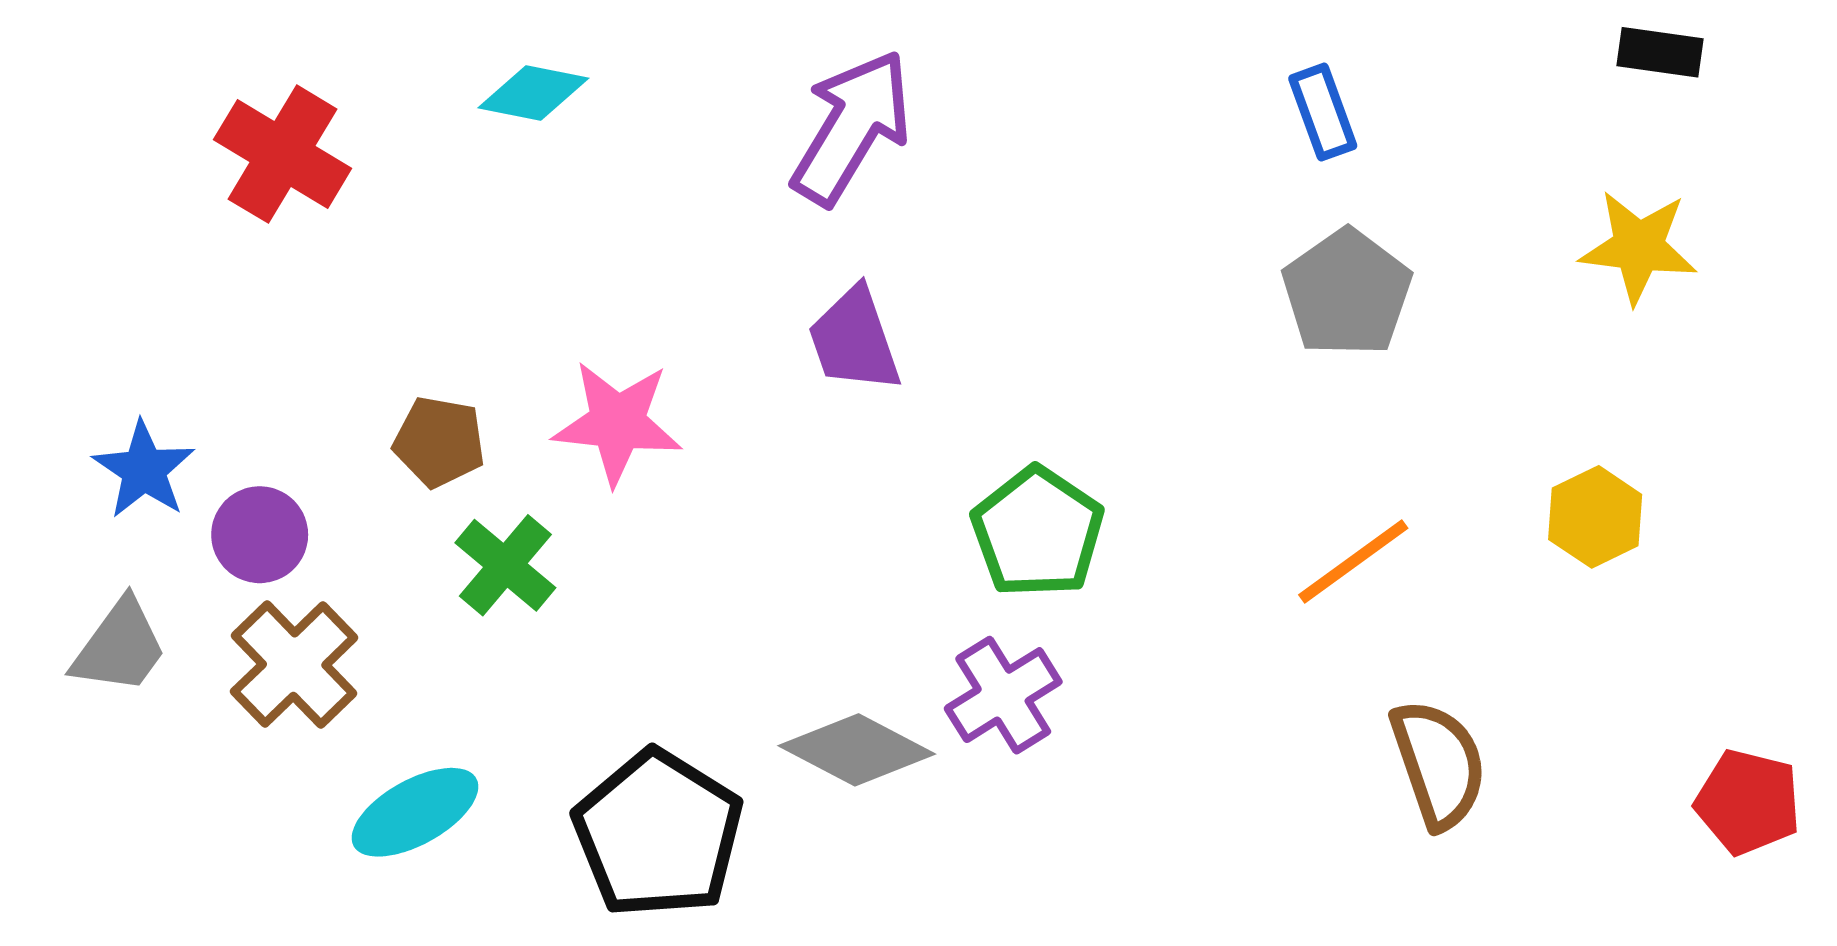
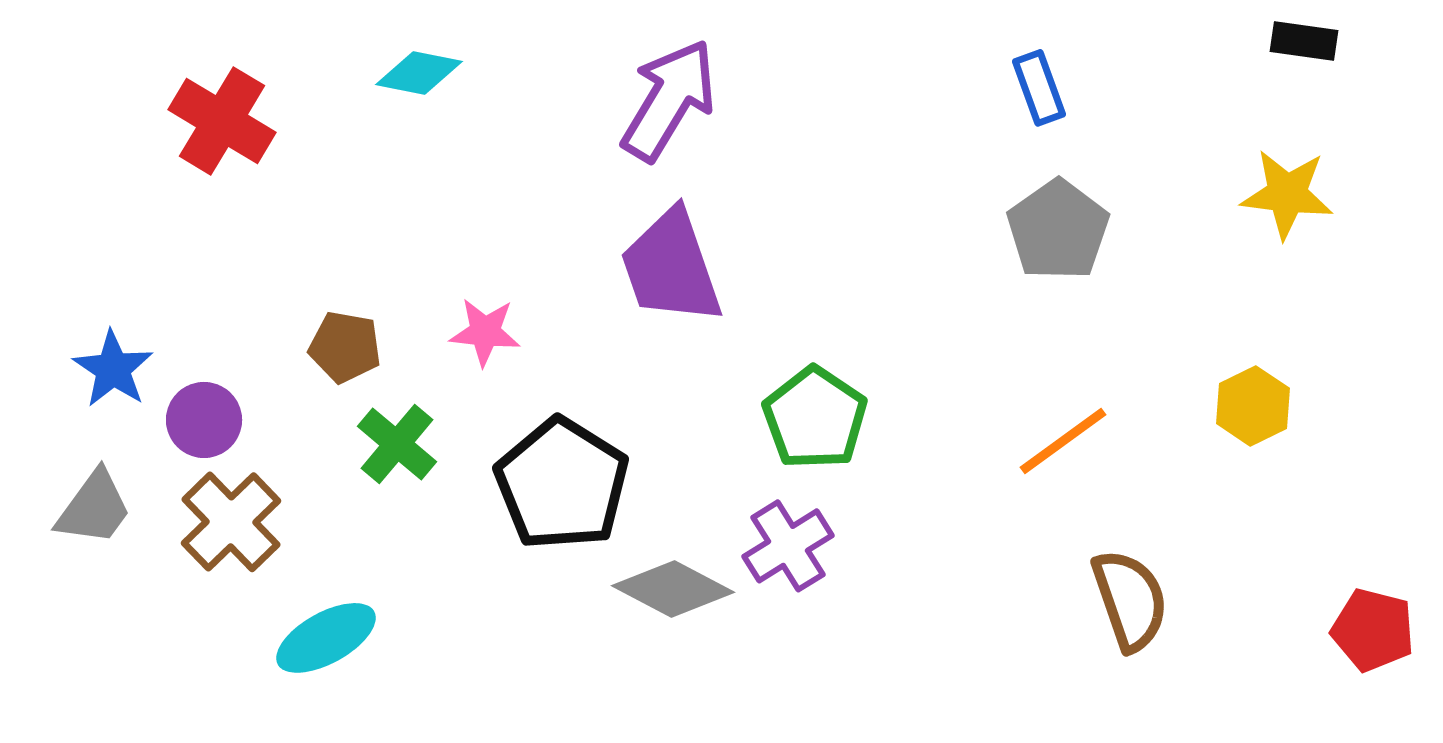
purple trapezoid: (854, 340) -> (671, 267), size x1.4
pink star: (617, 423) -> (485, 332), size x0.7
black pentagon: (658, 834) -> (562, 484), moved

